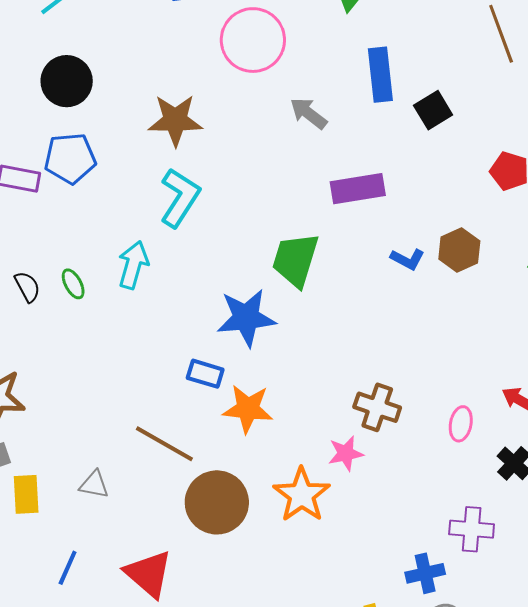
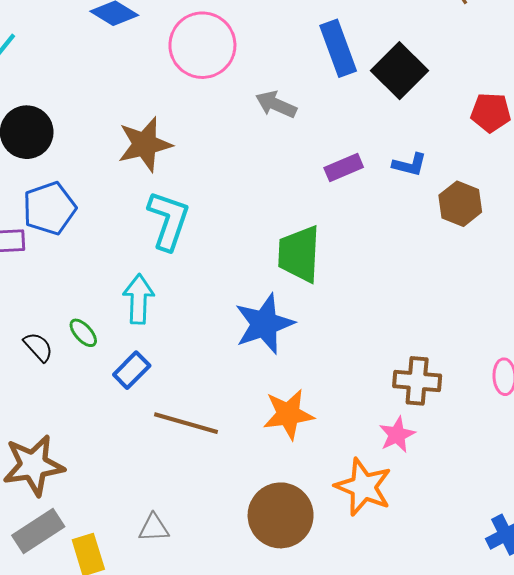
black square: (433, 110) -> (399, 71), size x1.4
purple rectangle: (358, 189) -> (344, 168), size x0.7
blue L-shape: (408, 259) -> (410, 165), moved
blue rectangle: (205, 374) -> (132, 370), moved, turned -48
brown line: (164, 444) -> (186, 423), moved

